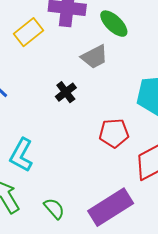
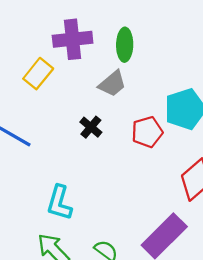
green ellipse: (114, 24) -> (125, 45), turned 60
red pentagon: (114, 133) -> (147, 132), moved

